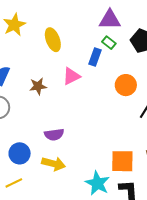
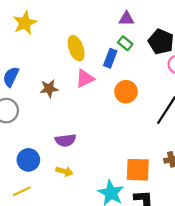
purple triangle: (110, 20) -> (126, 19), size x0.7
yellow ellipse: (53, 40) -> (76, 48), moved
orange circle: (126, 85) -> (126, 92), moved
yellow arrow: (54, 164) -> (64, 171), size x0.7

